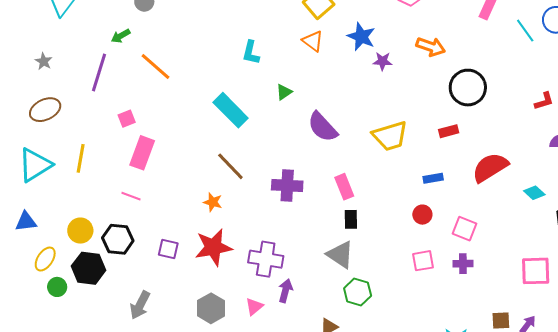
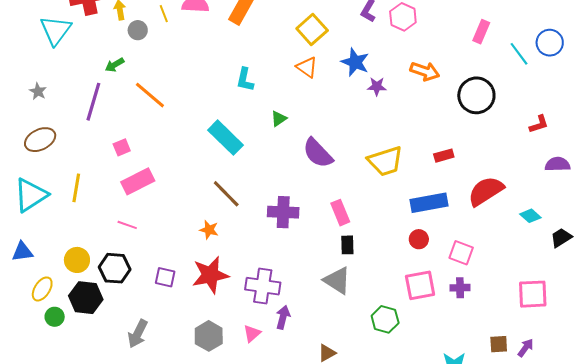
black circle: (468, 88) -> (476, 95), moved
pink rectangle: (142, 153) -> (138, 181), turned 44
blue rectangle: (433, 178) -> (429, 203), size x1.8
pink square: (423, 261) -> (420, 285), size x1.4
green hexagon: (358, 292) -> (385, 319), moved

